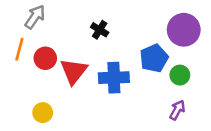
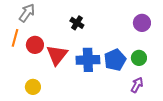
purple circle: (184, 30) -> (142, 23), size x0.7
blue pentagon: (154, 58) -> (115, 60), moved

